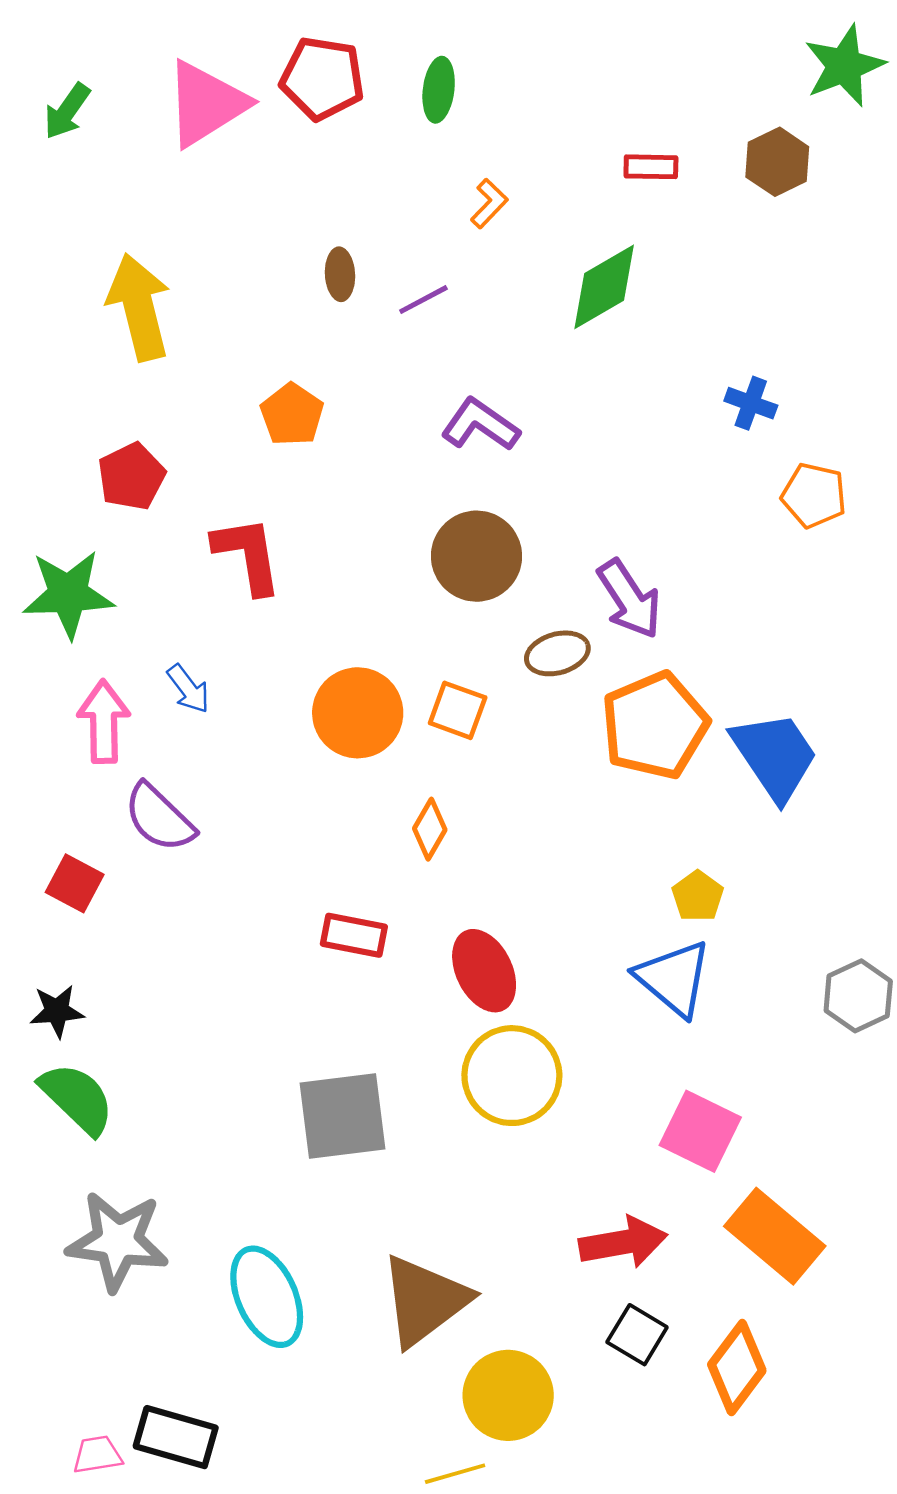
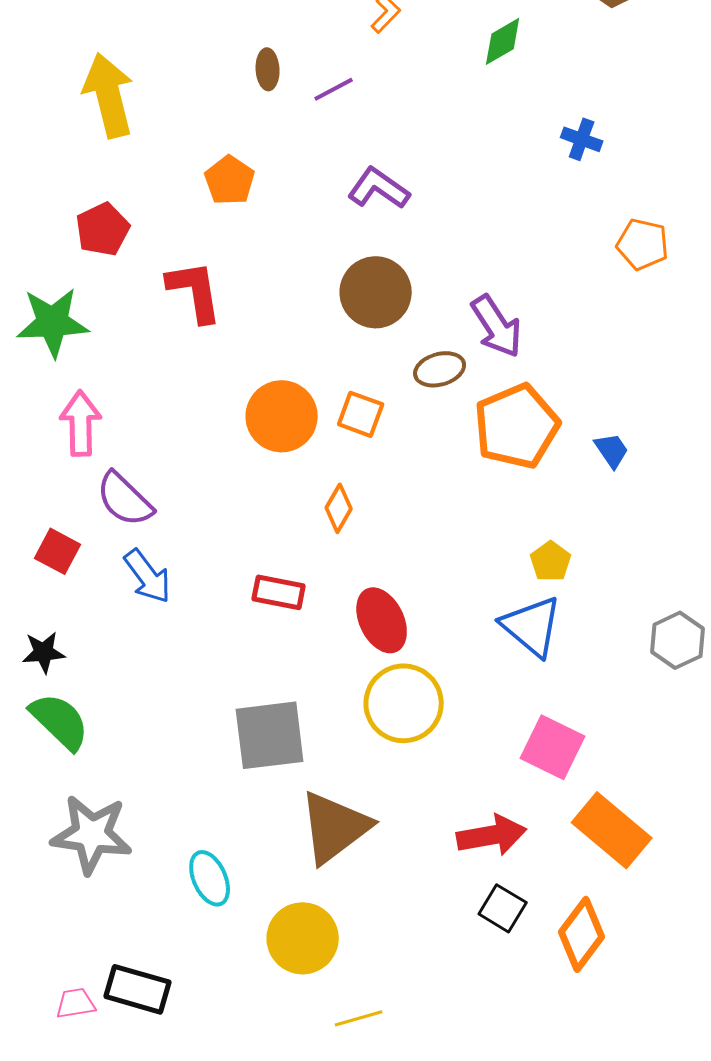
green diamond: (604, 287) -> (503, 41), moved, size x0.7
blue cross: (751, 403) -> (582, 139), moved
blue arrow: (188, 689) -> (148, 576), moved, size x1.4
blue trapezoid: (775, 756) -> (612, 450), size x0.5
cyan ellipse: (267, 1297) -> (210, 878), size x0.7
brown triangle: (425, 1301) -> (335, 827), moved
yellow circle: (508, 1395) -> (303, 938), moved

